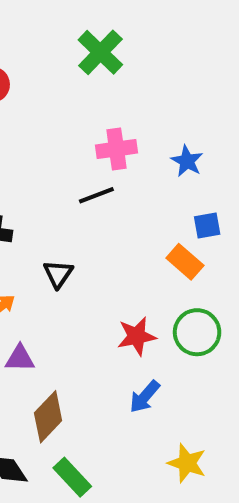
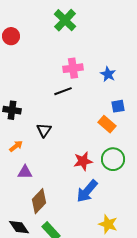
blue arrow: (145, 397) -> (87, 191), size x1.4

